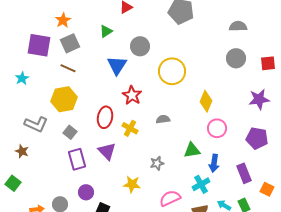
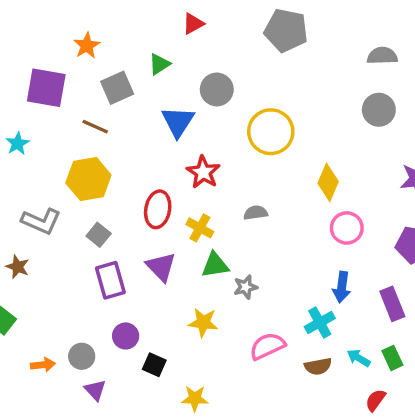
gray square: (70, 43) -> (117, 88), moved
green triangle: (192, 150) -> (215, 265), moved

